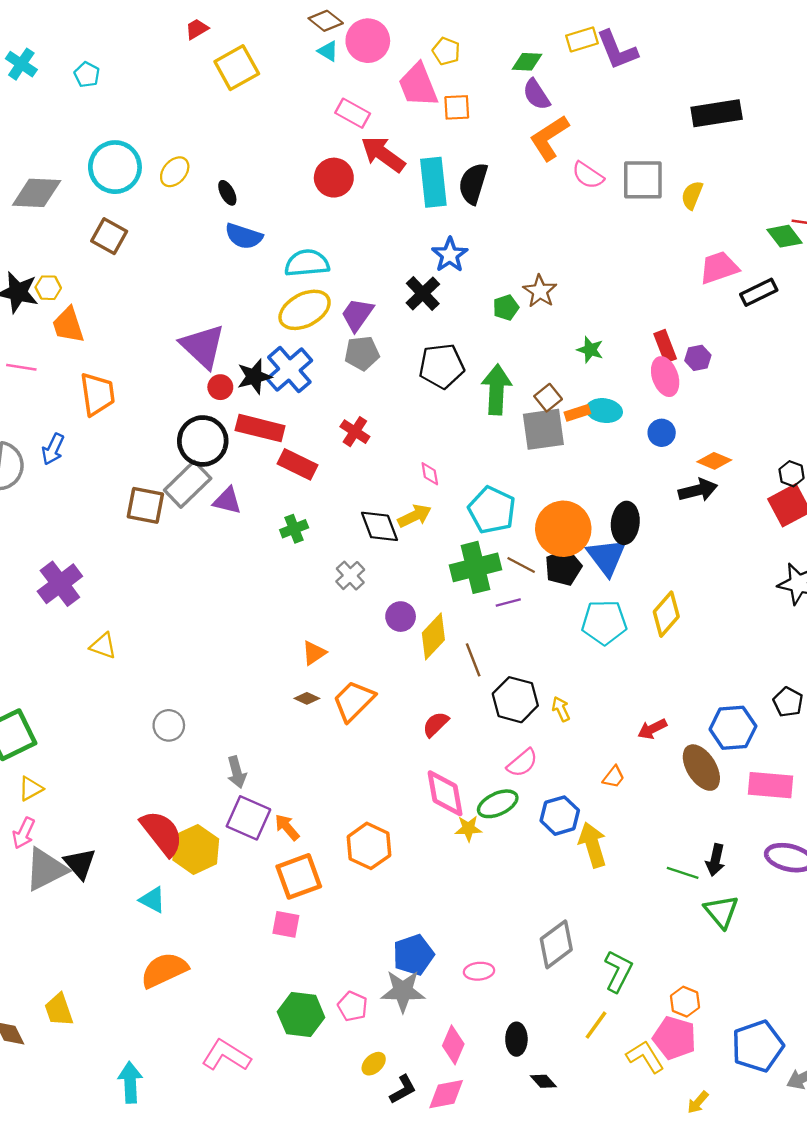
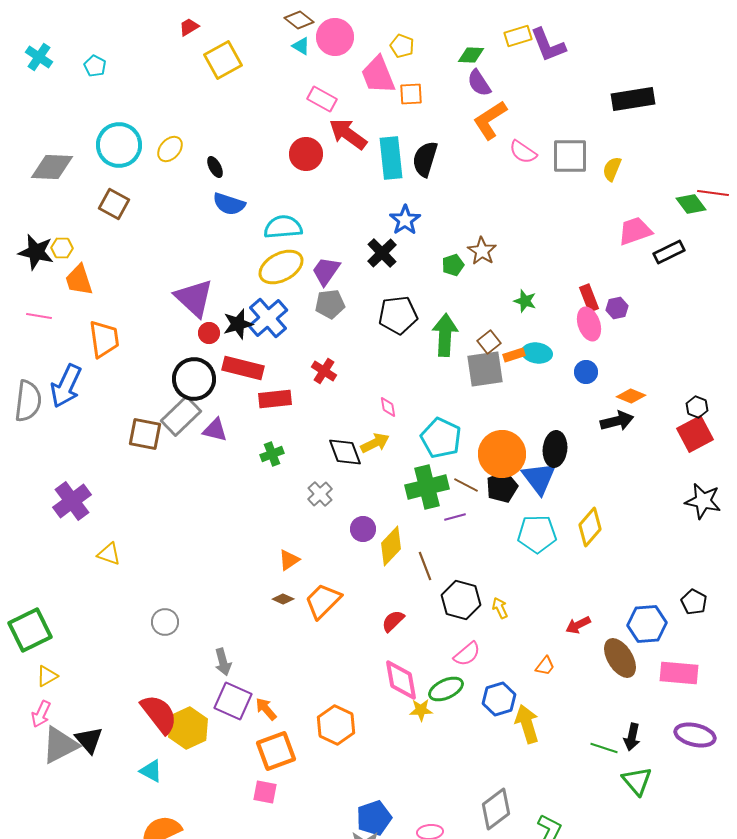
blue arrow: (53, 449) -> (66, 386), size x1.6
red rectangle: (298, 464) -> (275, 399), turned -32

